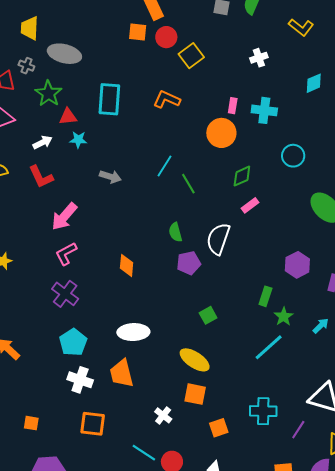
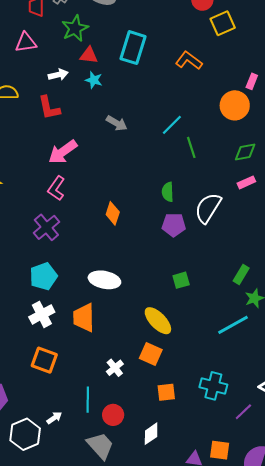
pink L-shape: (66, 254) -> (56, 188), turned -40
white cross: (80, 380) -> (42, 314), turned 30
cyan line: (144, 453) -> (88, 400), turned 45

